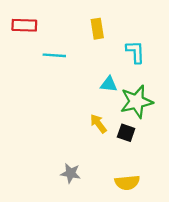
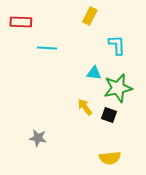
yellow rectangle: (97, 29) -> (90, 16), moved, turned 36
gray star: (71, 173) -> (38, 138), moved

